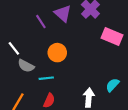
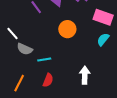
orange circle: (57, 53) -> (67, 29), moved
cyan semicircle: (112, 85) -> (103, 39), moved

